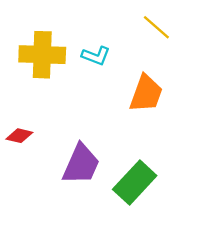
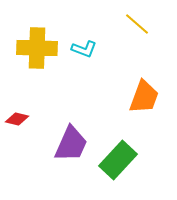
orange trapezoid: (146, 93) -> (144, 97), moved

